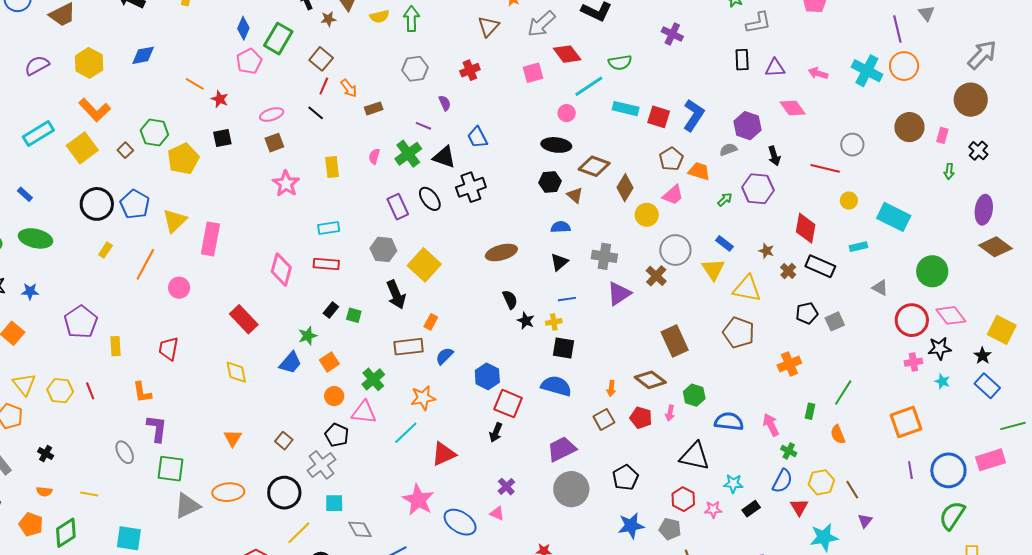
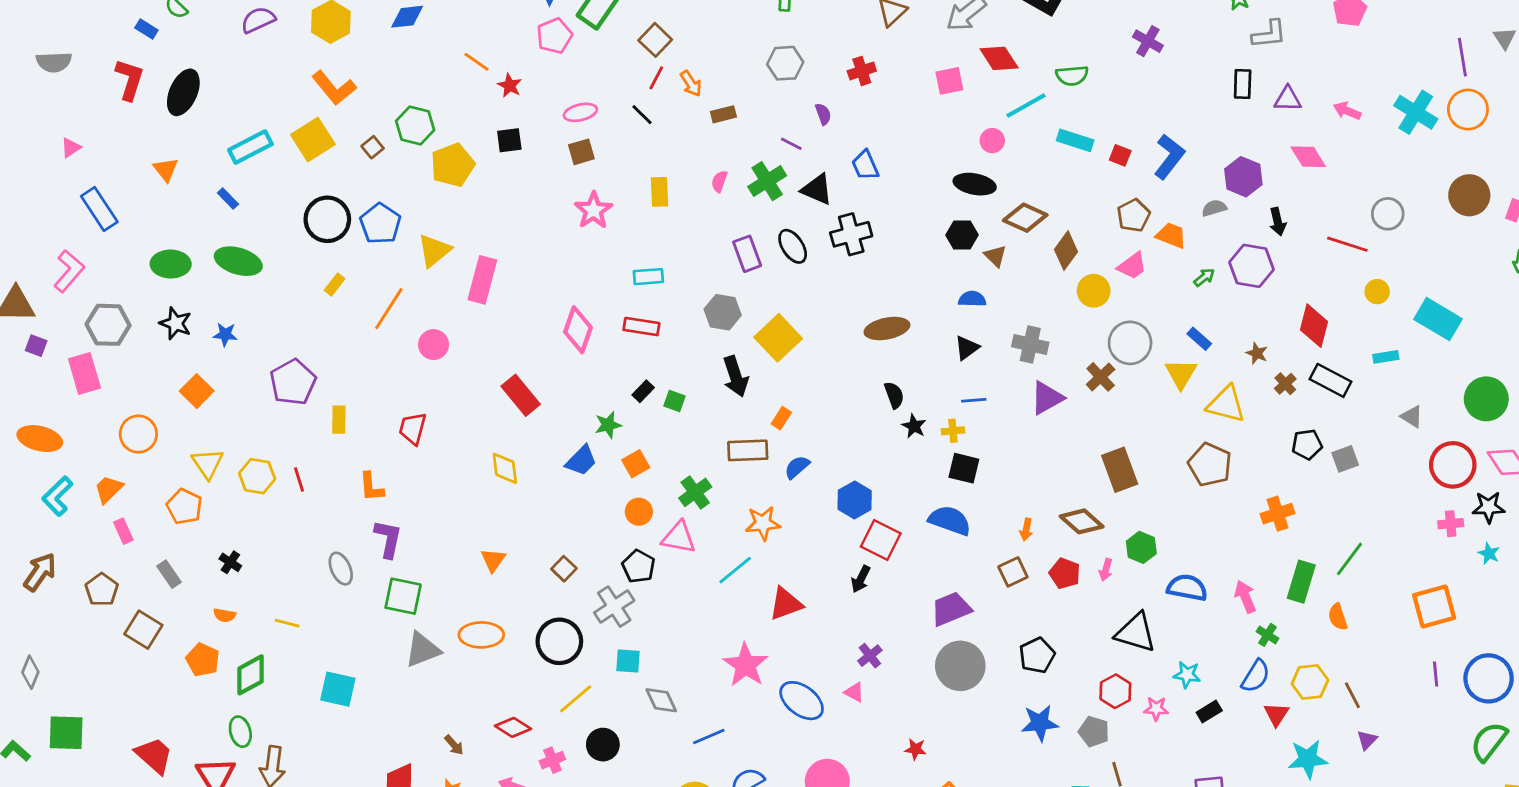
red square: (659, 117) -> (1120, 155), size x0.7
cyan rectangle: (38, 133) -> (250, 147), moved
green rectangle: (810, 411) -> (1301, 582), size x1.8

